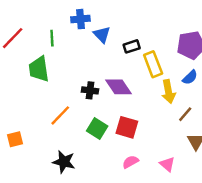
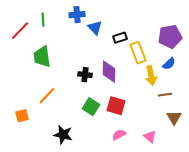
green line: (52, 38) -> (43, 20), moved
purple diamond: (119, 87) -> (109, 72), turned 35
brown line: (185, 114) -> (165, 95), turned 40
orange line: (60, 115) -> (47, 96), moved

